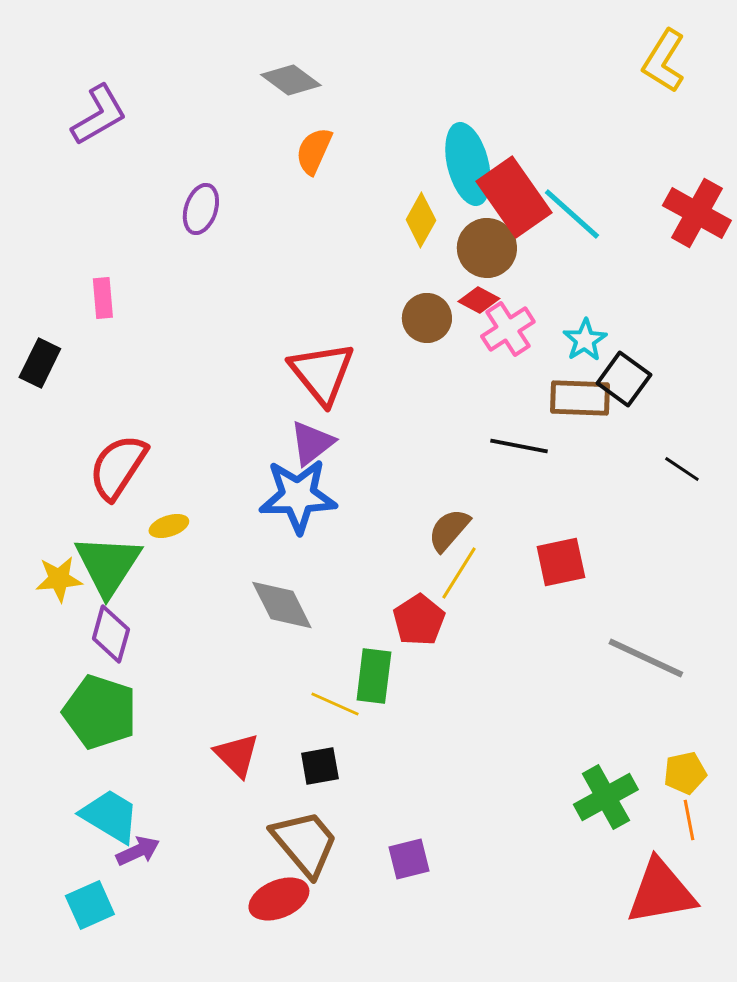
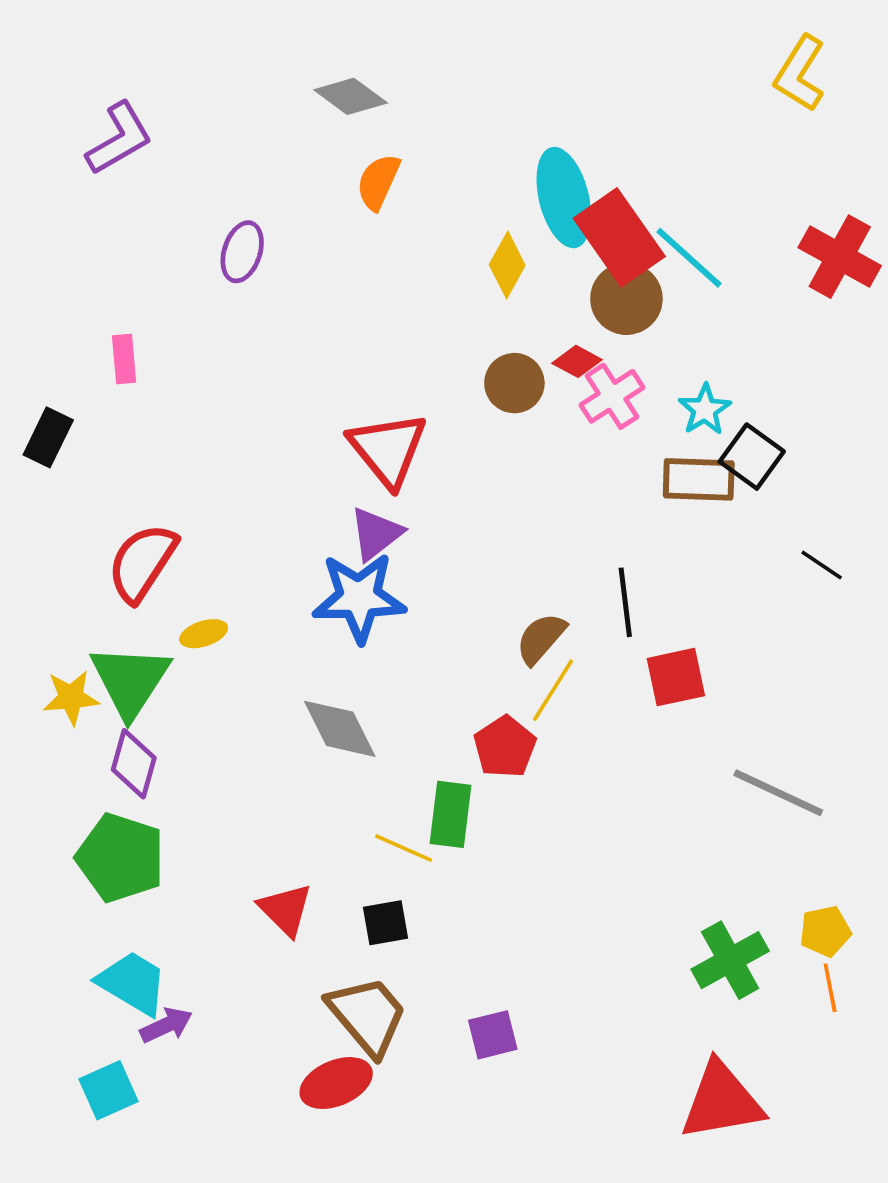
brown circle: (487, 248) -> (626, 299), moved
black line: (519, 446) -> (625, 602), moved, turned 72
red triangle: (661, 892) -> (722, 1101), moved

